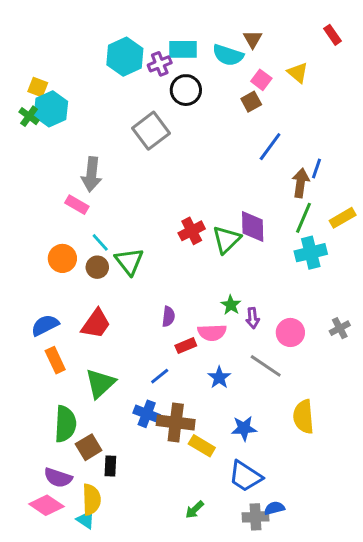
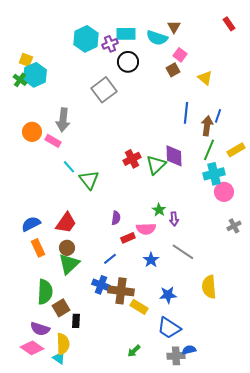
yellow triangle: (298, 73) -> (205, 78), moved
blue line: (270, 147) -> (186, 113), moved, turned -30
orange circle: (62, 258) -> (32, 132), moved
brown circle: (97, 267) -> (67, 248), moved
pink circle: (290, 332) -> (224, 192), moved

